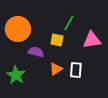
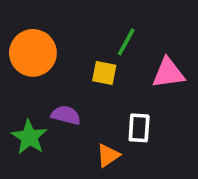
purple semicircle: (36, 52) -> (66, 115), moved
orange triangle: (56, 69) -> (108, 155), moved

